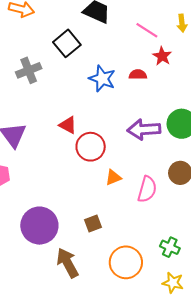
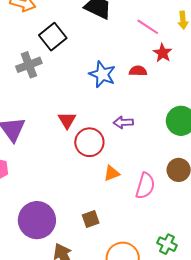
black square: (67, 43) -> (53, 37), moved
red triangle: (68, 125) -> (67, 120), turned 30
purple arrow: (144, 130) -> (123, 122), moved, size x0.6

